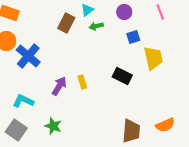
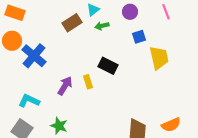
brown rectangle: (66, 23) -> (72, 23), turned 30
black rectangle: (122, 76) -> (108, 66), moved

